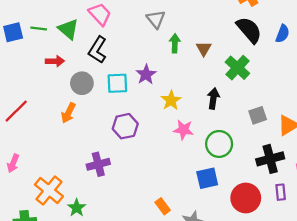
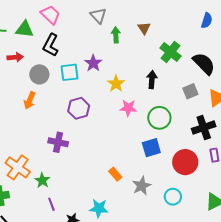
green triangle: (68, 29) -> (25, 29), turned -30
black semicircle: (249, 30) -> (204, 64), moved
brown triangle: (204, 49) -> (144, 28), moved
purple cross: (98, 164) -> (58, 142), turned 30

